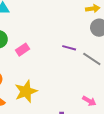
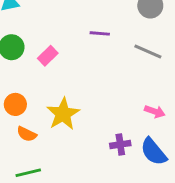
purple line: (69, 48) -> (100, 33), moved

